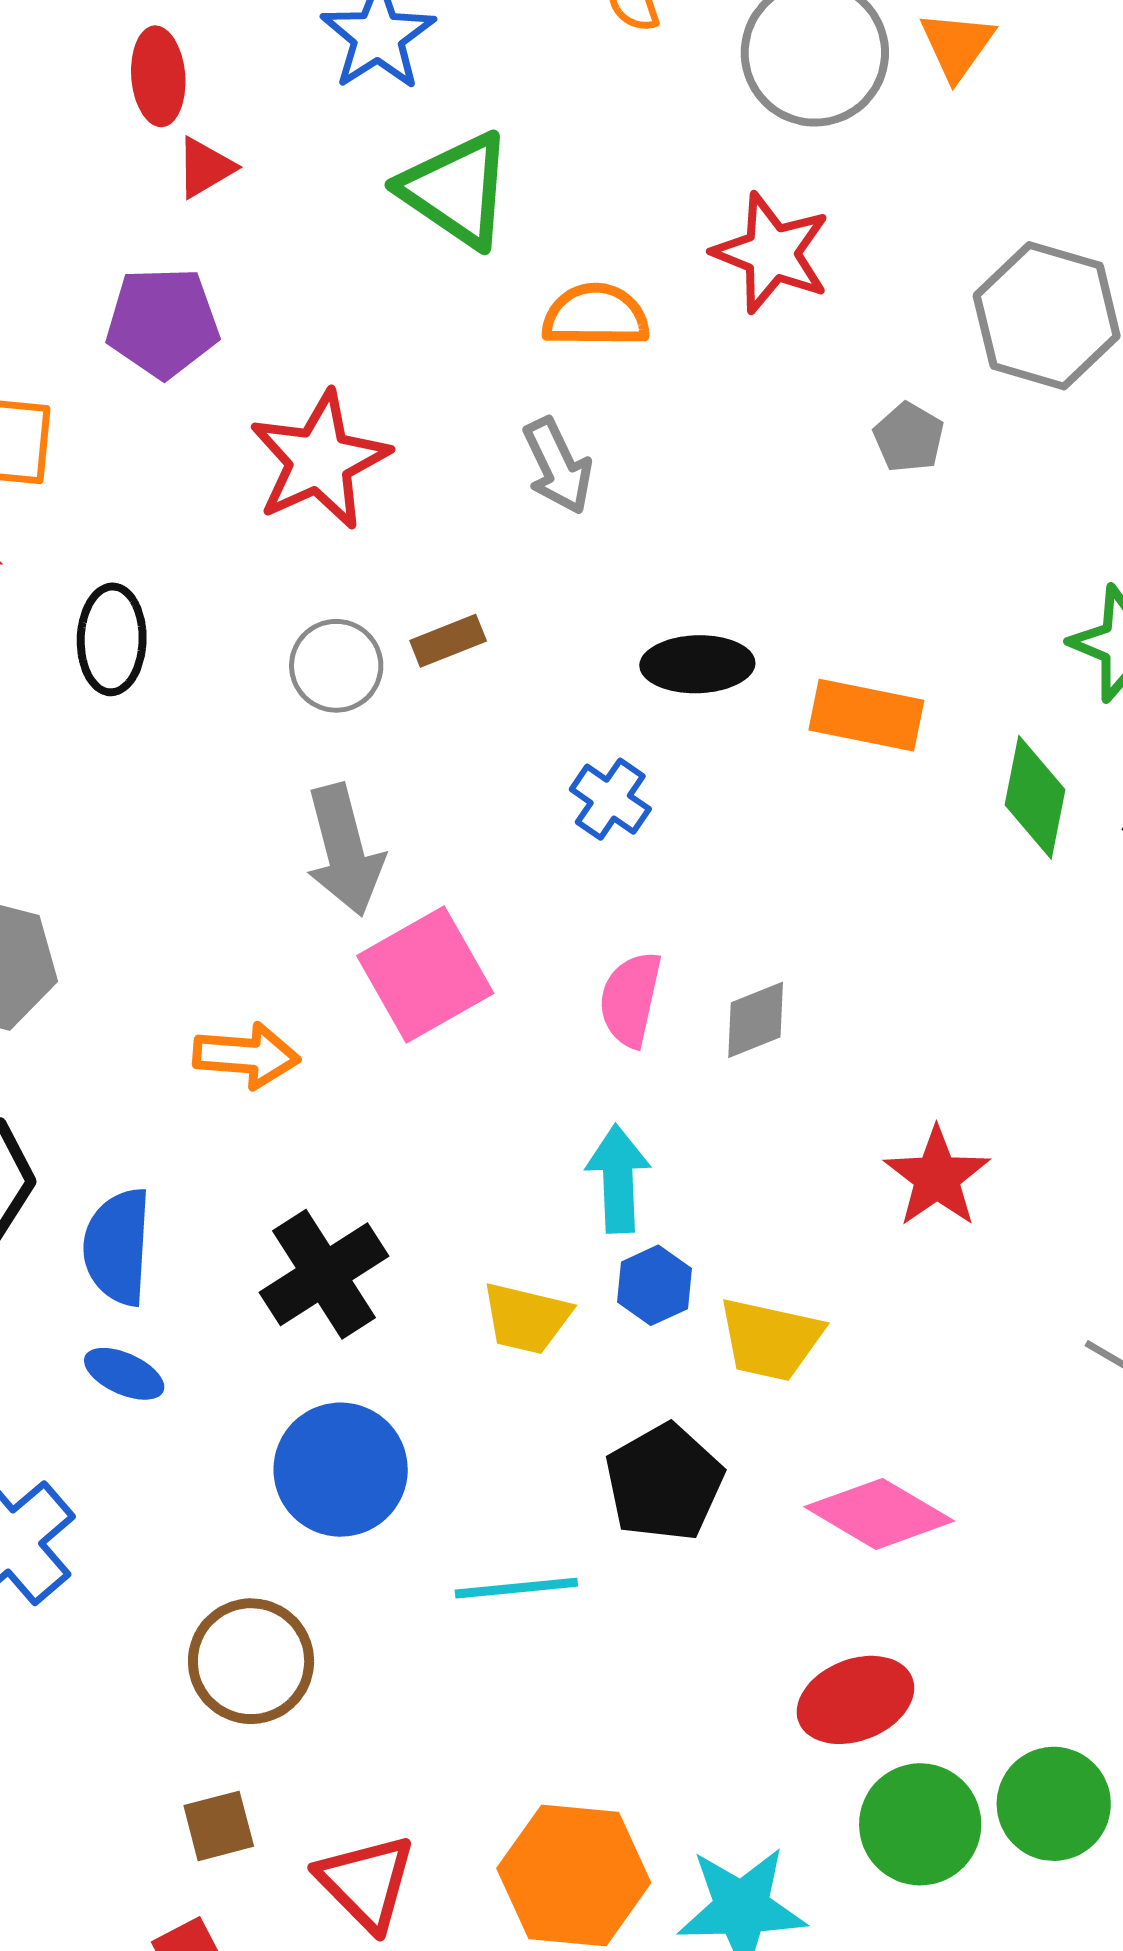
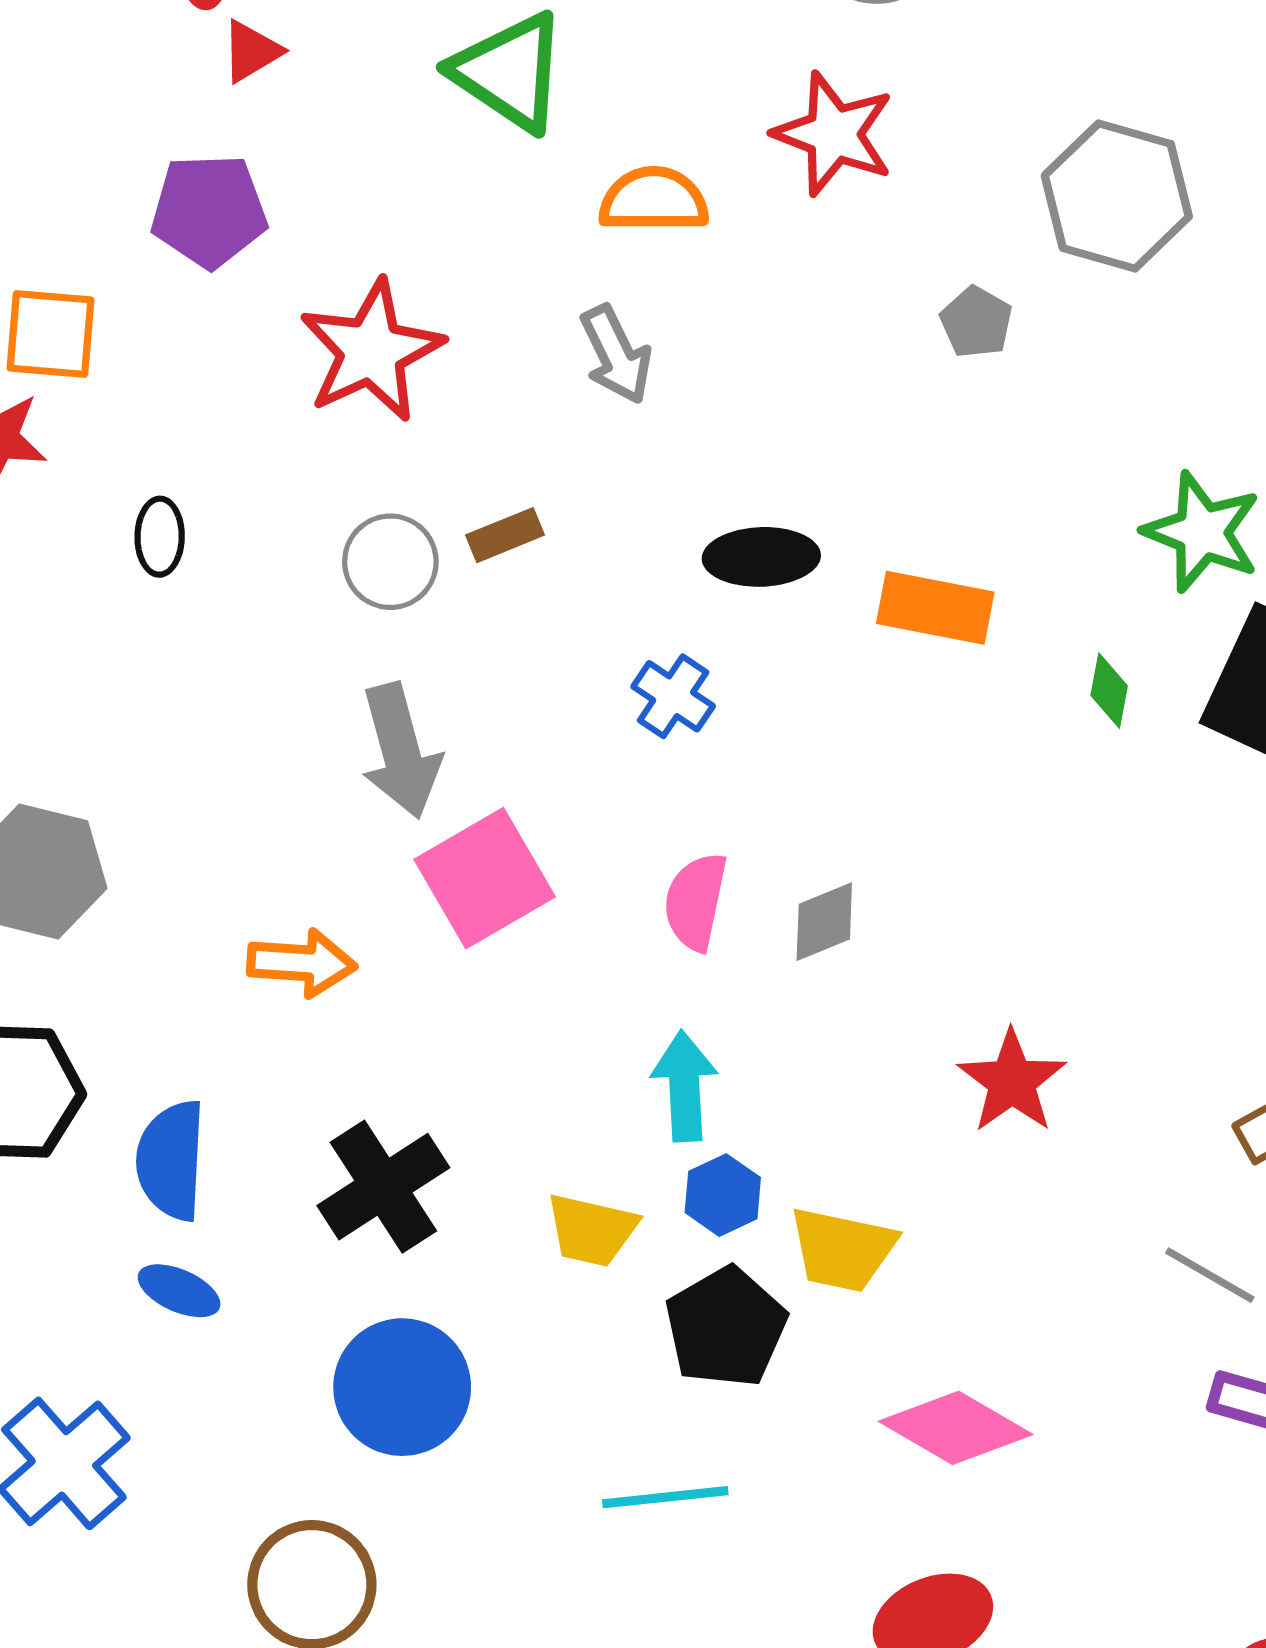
black ellipse: (112, 639) -> (160, 537), size x0.7
green diamond: (1035, 797) -> (1109, 691), size x0.6
black pentagon: (664, 1482) -> (726, 1327), moved
cyan line: (516, 1588) -> (665, 1497), moved

